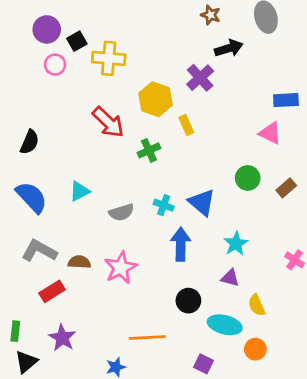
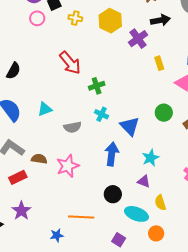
yellow cross: (109, 58) -> (75, 18), size x0.6
yellow hexagon: (156, 99) -> (110, 21), moved
yellow rectangle: (186, 125) -> (159, 63), moved
cyan cross: (164, 205) -> (102, 114), moved

